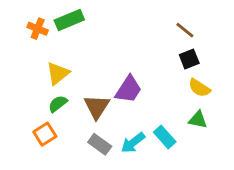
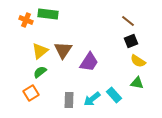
green rectangle: (69, 20) -> (48, 14), turned 30
brown triangle: (97, 107) -> (63, 50), moved
gray rectangle: (100, 144) -> (69, 100), turned 56

